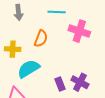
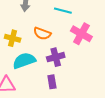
orange semicircle: (41, 39) -> (42, 33), turned 78
purple cross: (80, 82) -> (56, 57), moved, turned 36

